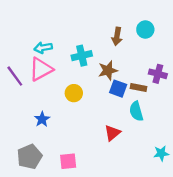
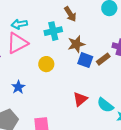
brown arrow: (117, 36) -> (70, 14), moved, turned -42
brown rectangle: (139, 87) -> (103, 59), turned -48
cyan semicircle: (136, 111) -> (105, 105), moved, turned -36

